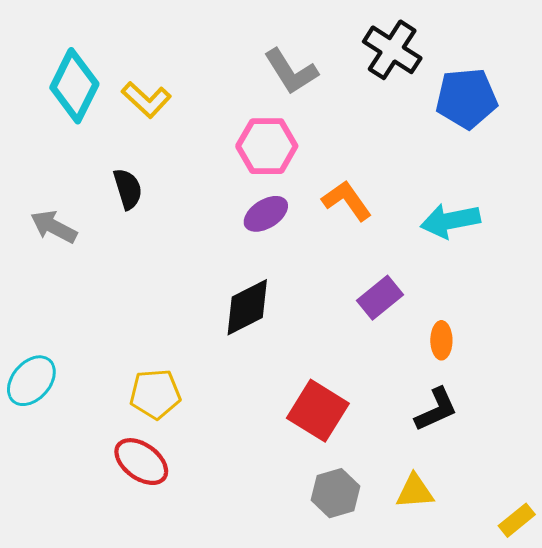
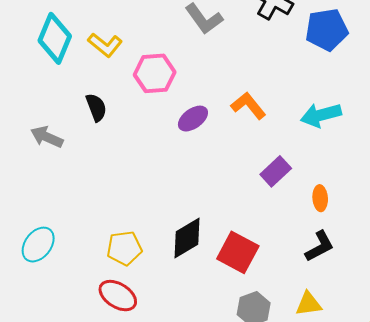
pink hexagon: (267, 146) -> (155, 73), moved
black diamond: (247, 307) -> (187, 238), moved

